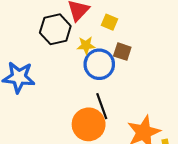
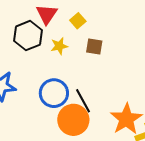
yellow square: (110, 22) -> (78, 21), turned 35
blue circle: (99, 64) -> (54, 93), moved

